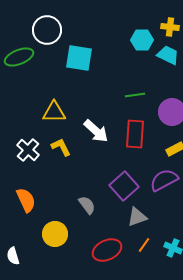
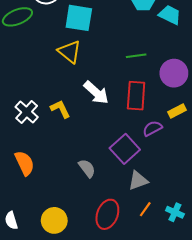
yellow triangle: (54, 112) -> (70, 52), moved, turned 40
purple semicircle: (164, 180) -> (152, 128), moved, size x0.7
yellow circle: (55, 234) -> (54, 220), moved
red ellipse: (107, 250) -> (107, 214), turned -44

